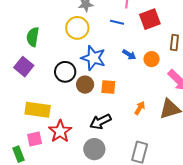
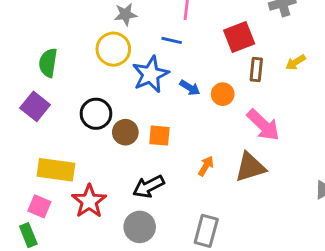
red square: (150, 19) -> (239, 37), moved
blue star: (93, 58) -> (151, 74), moved, turned 30
pink square: (35, 139) -> (39, 206), moved, turned 35

